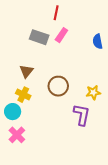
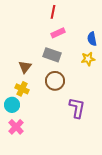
pink rectangle: (61, 35) -> (58, 33), turned 32
gray rectangle: (39, 37) -> (52, 55), moved
yellow star: (93, 92) -> (88, 59), moved

